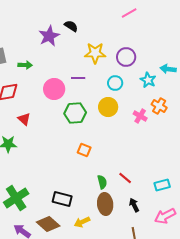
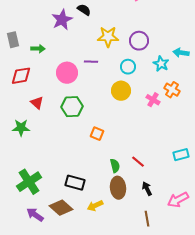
green hexagon: (75, 113) -> (72, 107), moved
cyan rectangle: (162, 185) -> (181, 155), moved

